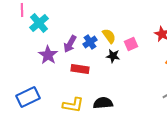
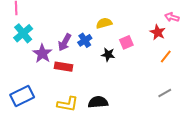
cyan cross: (39, 23) -> (23, 33), moved
yellow semicircle: (109, 36) -> (104, 23), moved, turned -70
red rectangle: (80, 69) -> (64, 67), moved

